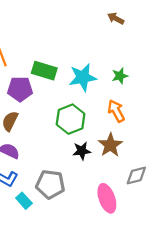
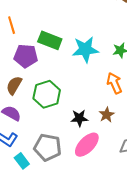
green hexagon: (71, 119) -> (47, 94), moved
brown star: (110, 145) -> (107, 115), size x0.7
pink ellipse: (107, 198) -> (87, 145), moved, turned 60

